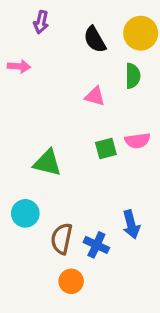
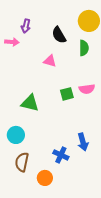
purple arrow: (41, 22) -> (26, 26), moved
black semicircle: (95, 40) -> (59, 35), moved
pink triangle: (95, 96) -> (50, 61), moved
brown semicircle: (62, 239) -> (22, 162), moved

